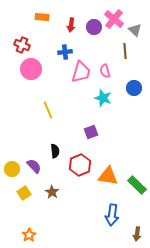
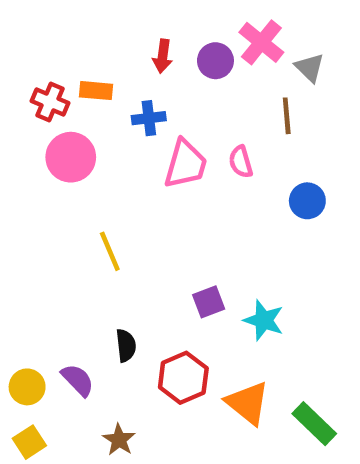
orange rectangle: (42, 17) -> (96, 91), moved
cyan star: (103, 98) -> (264, 320), moved
orange triangle: (108, 176) -> (248, 403), turned 30
yellow square: (24, 193) -> (29, 442), moved

